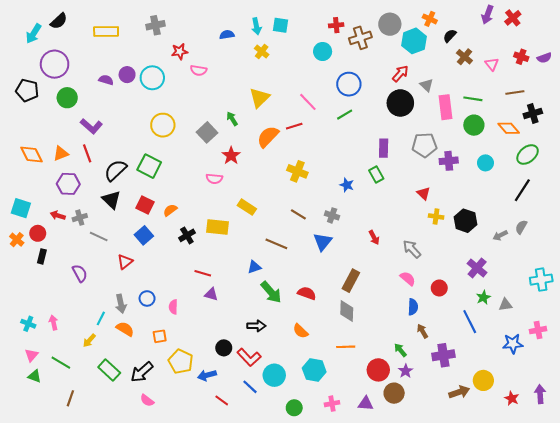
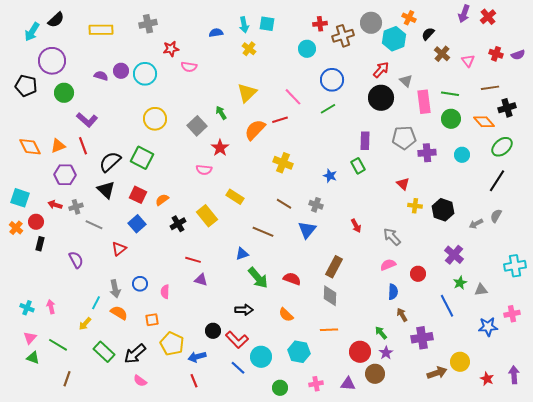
yellow rectangle: (217, 227) -> (207, 216), turned 45
pink semicircle: (408, 279) -> (388, 265), turned -63
red line: (222, 400) -> (194, 381), moved, turned 32

